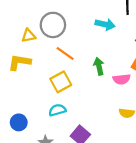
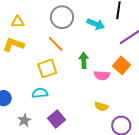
gray circle: (53, 25) -> (62, 17), moved
yellow triangle: (29, 36) -> (18, 22), moved

